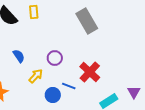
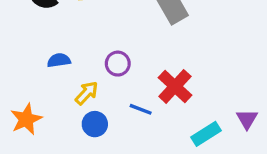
blue semicircle: (19, 56) -> (59, 60), turned -64
blue circle: (53, 95) -> (95, 124), moved

